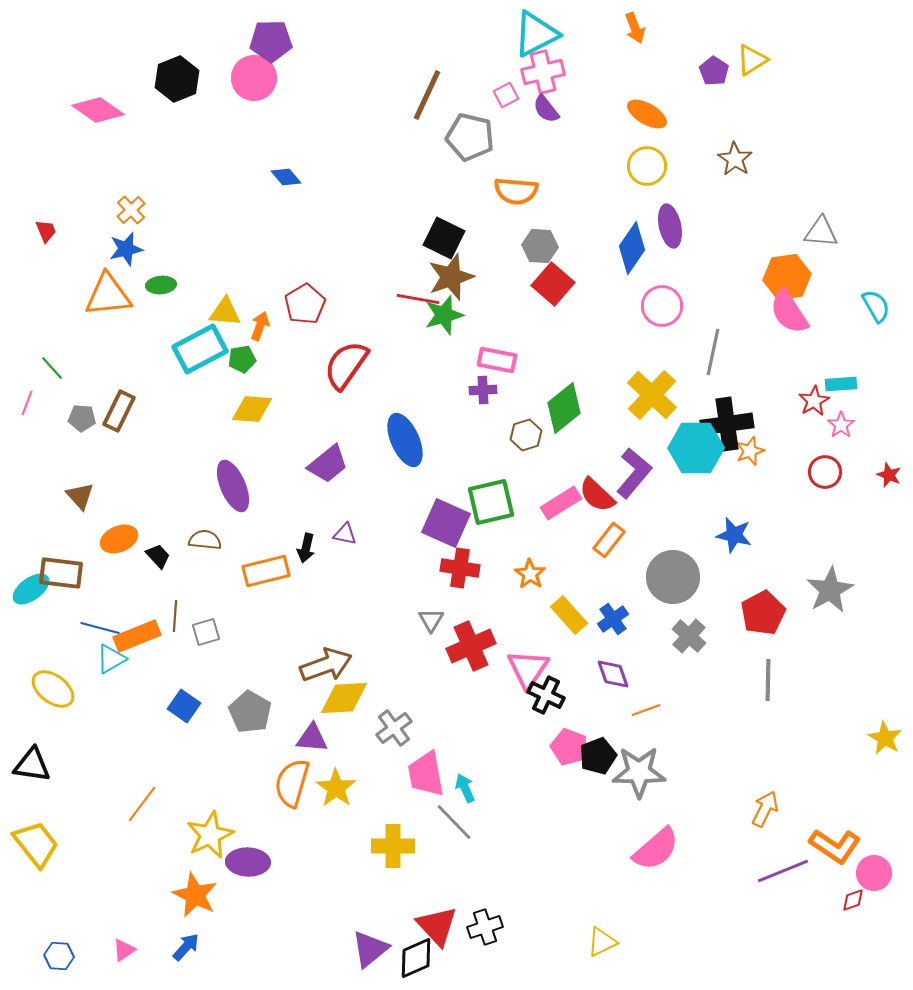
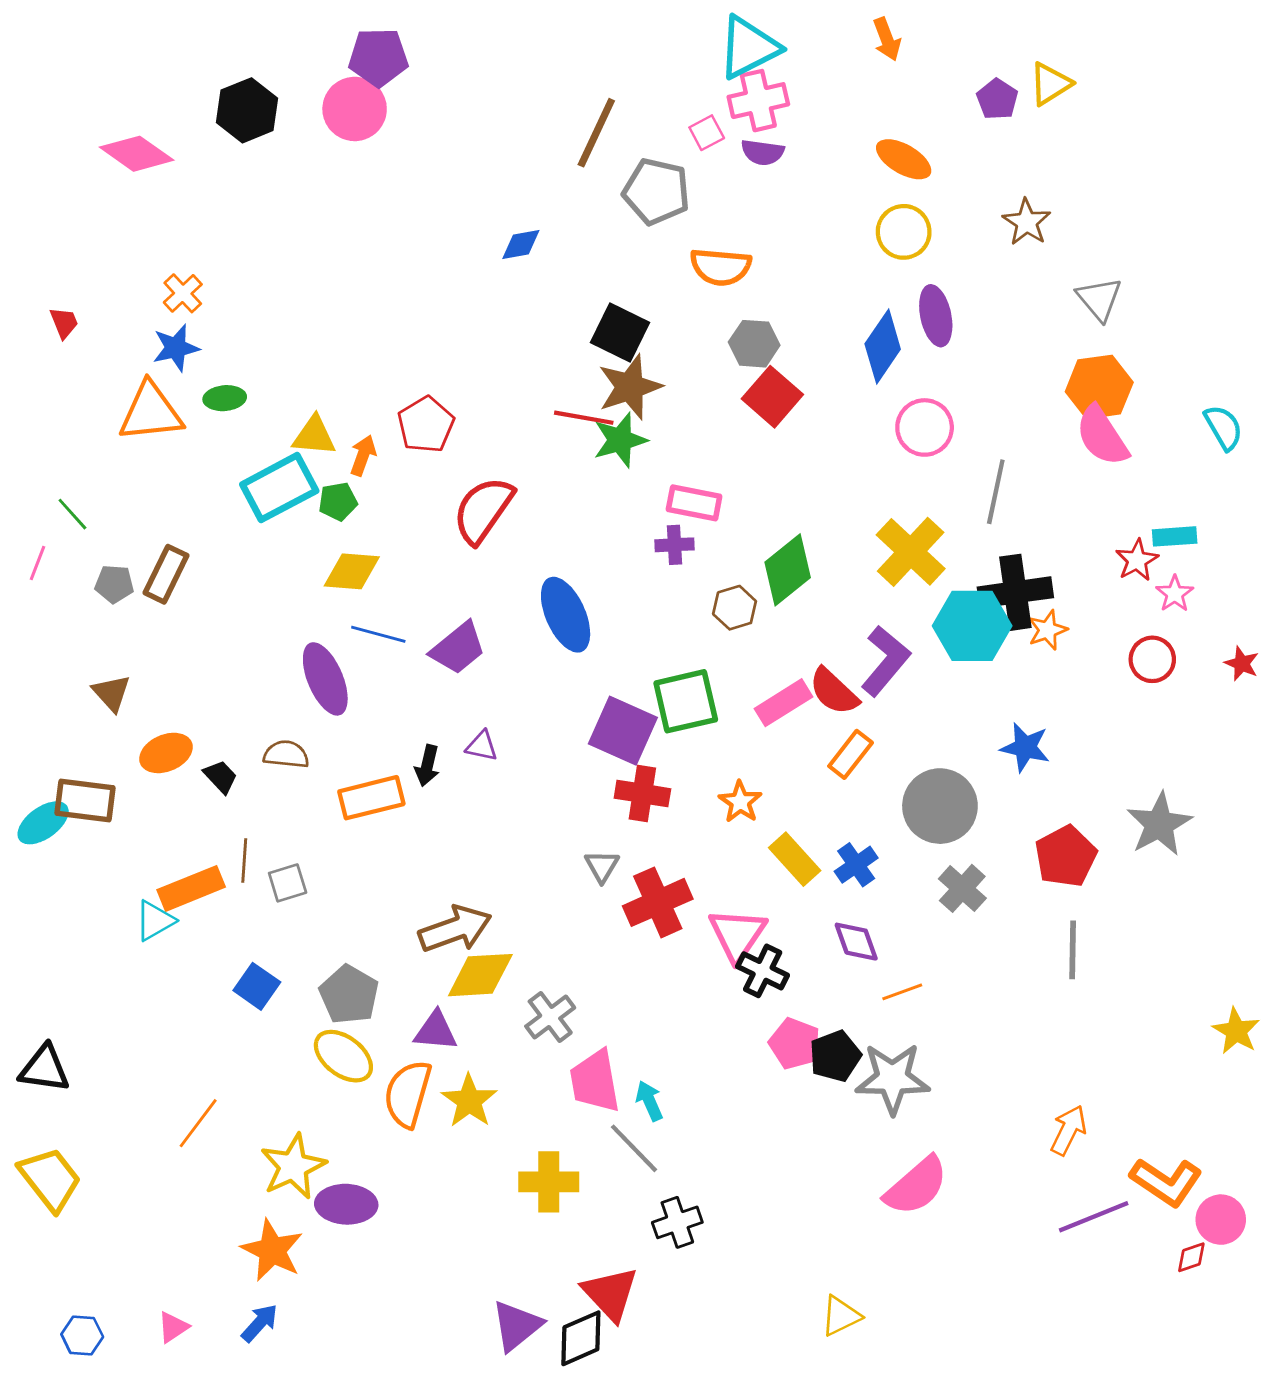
purple semicircle: (546, 109) -> (763, 152), turned -44
blue diamond: (286, 177) -> (521, 244), moved, turned -60
gray triangle: (821, 232) -> (1099, 299), moved, turned 45
blue line: (100, 628) -> (378, 634), moved
yellow ellipse: (53, 689) -> (343, 1056), moved
black cross: (485, 927) -> (677, 1222), moved

